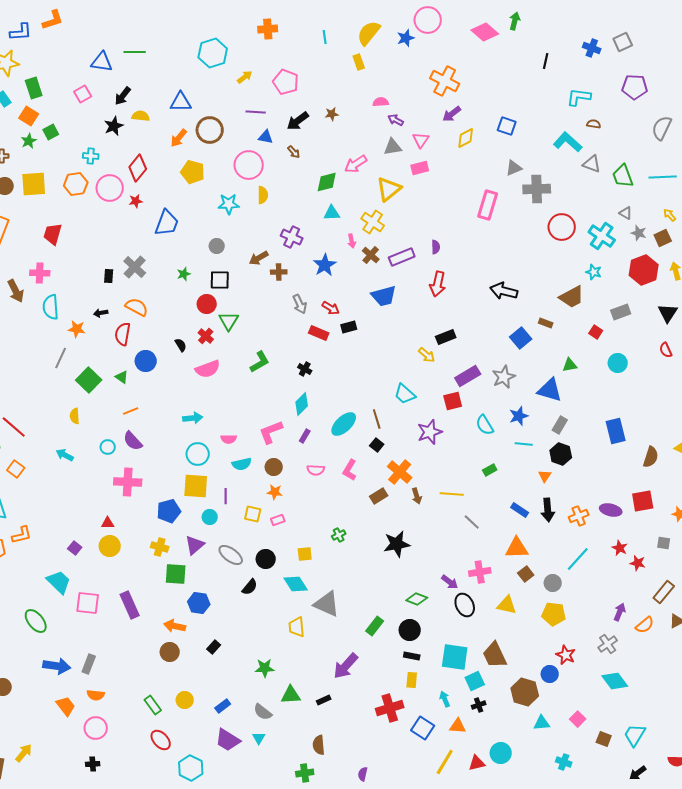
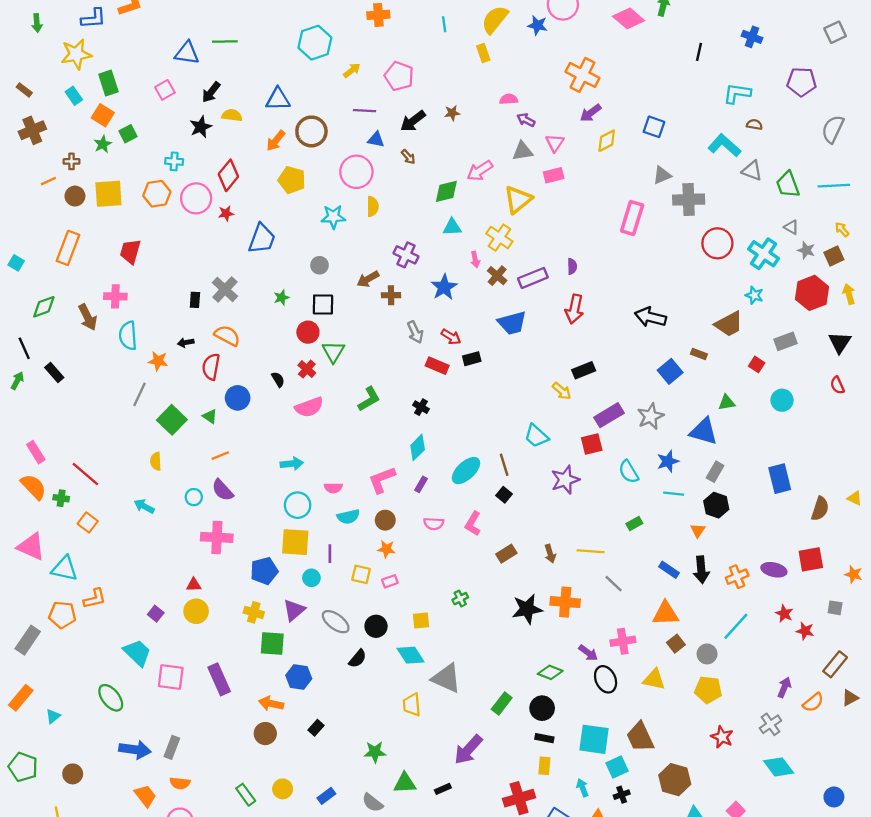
blue star: (406, 38) -> (537, 25), turned 30
gray square: (623, 42) -> (835, 32), moved
orange cross: (400, 472) -> (565, 602), moved, turned -35
blue circle: (550, 674) -> (834, 797), moved

